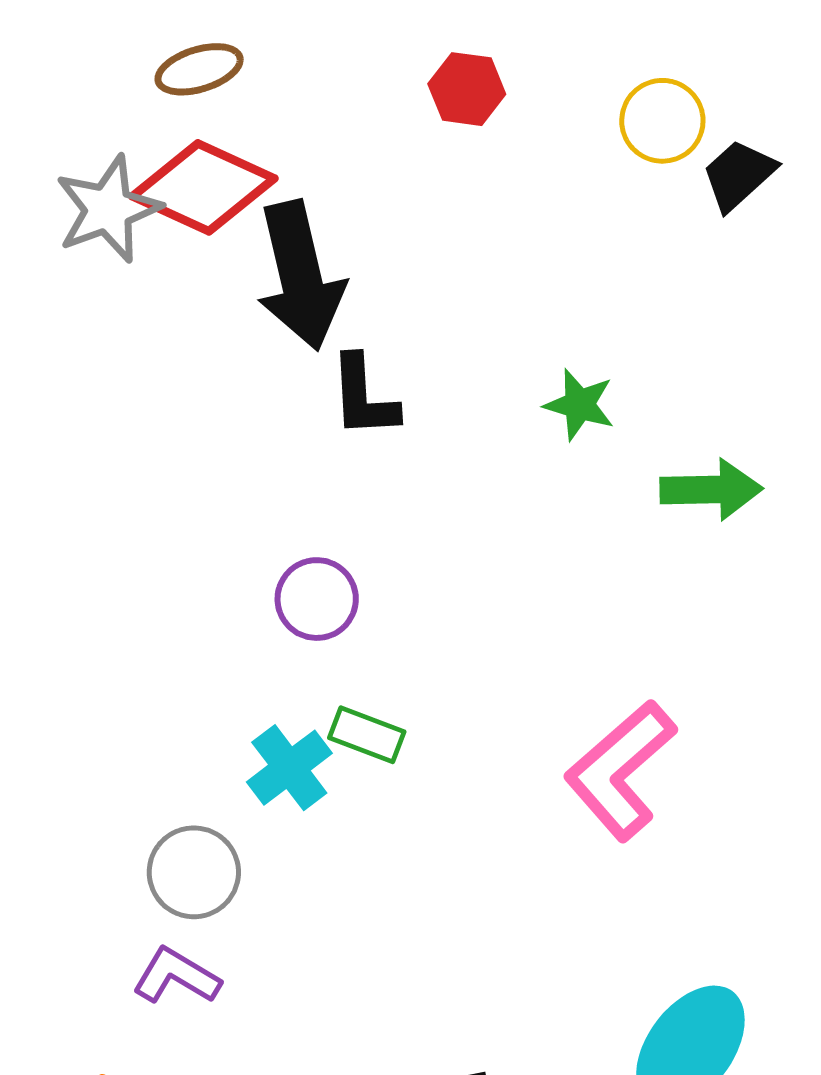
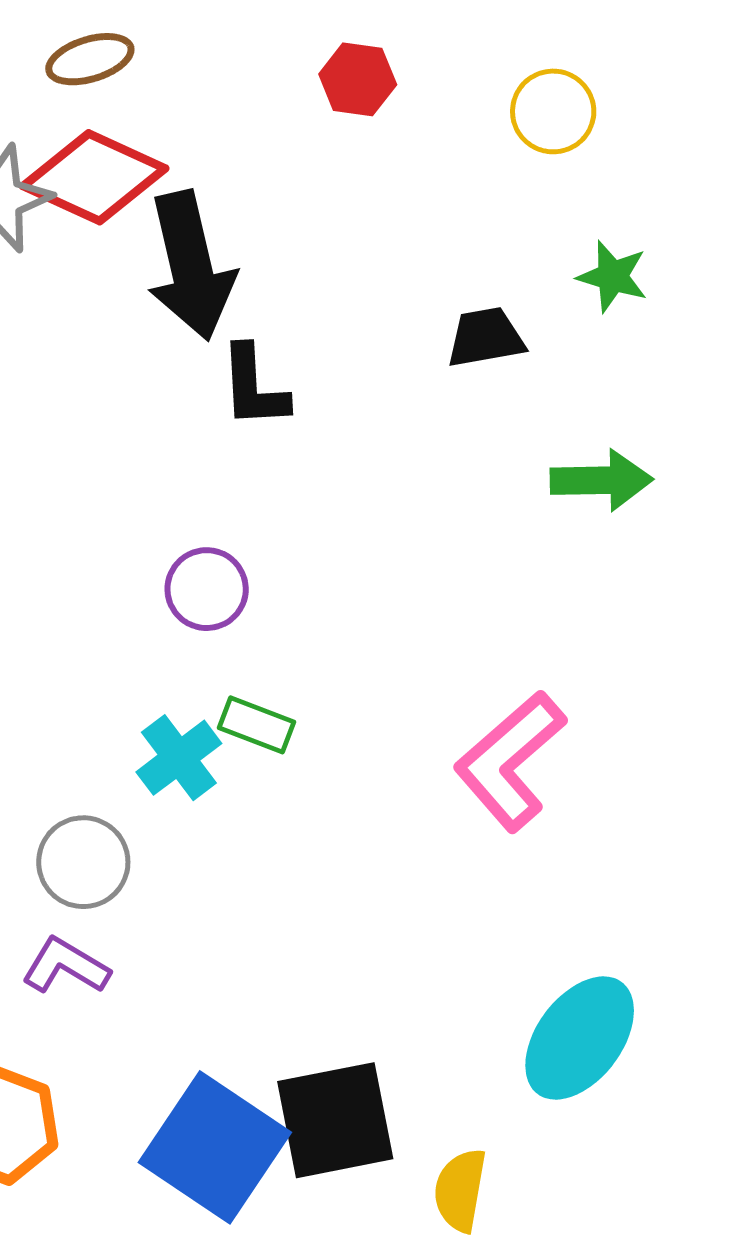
black trapezoid: (739, 175) -> (486, 337), moved, turned 32
green star: (579, 405) -> (613, 276), moved

